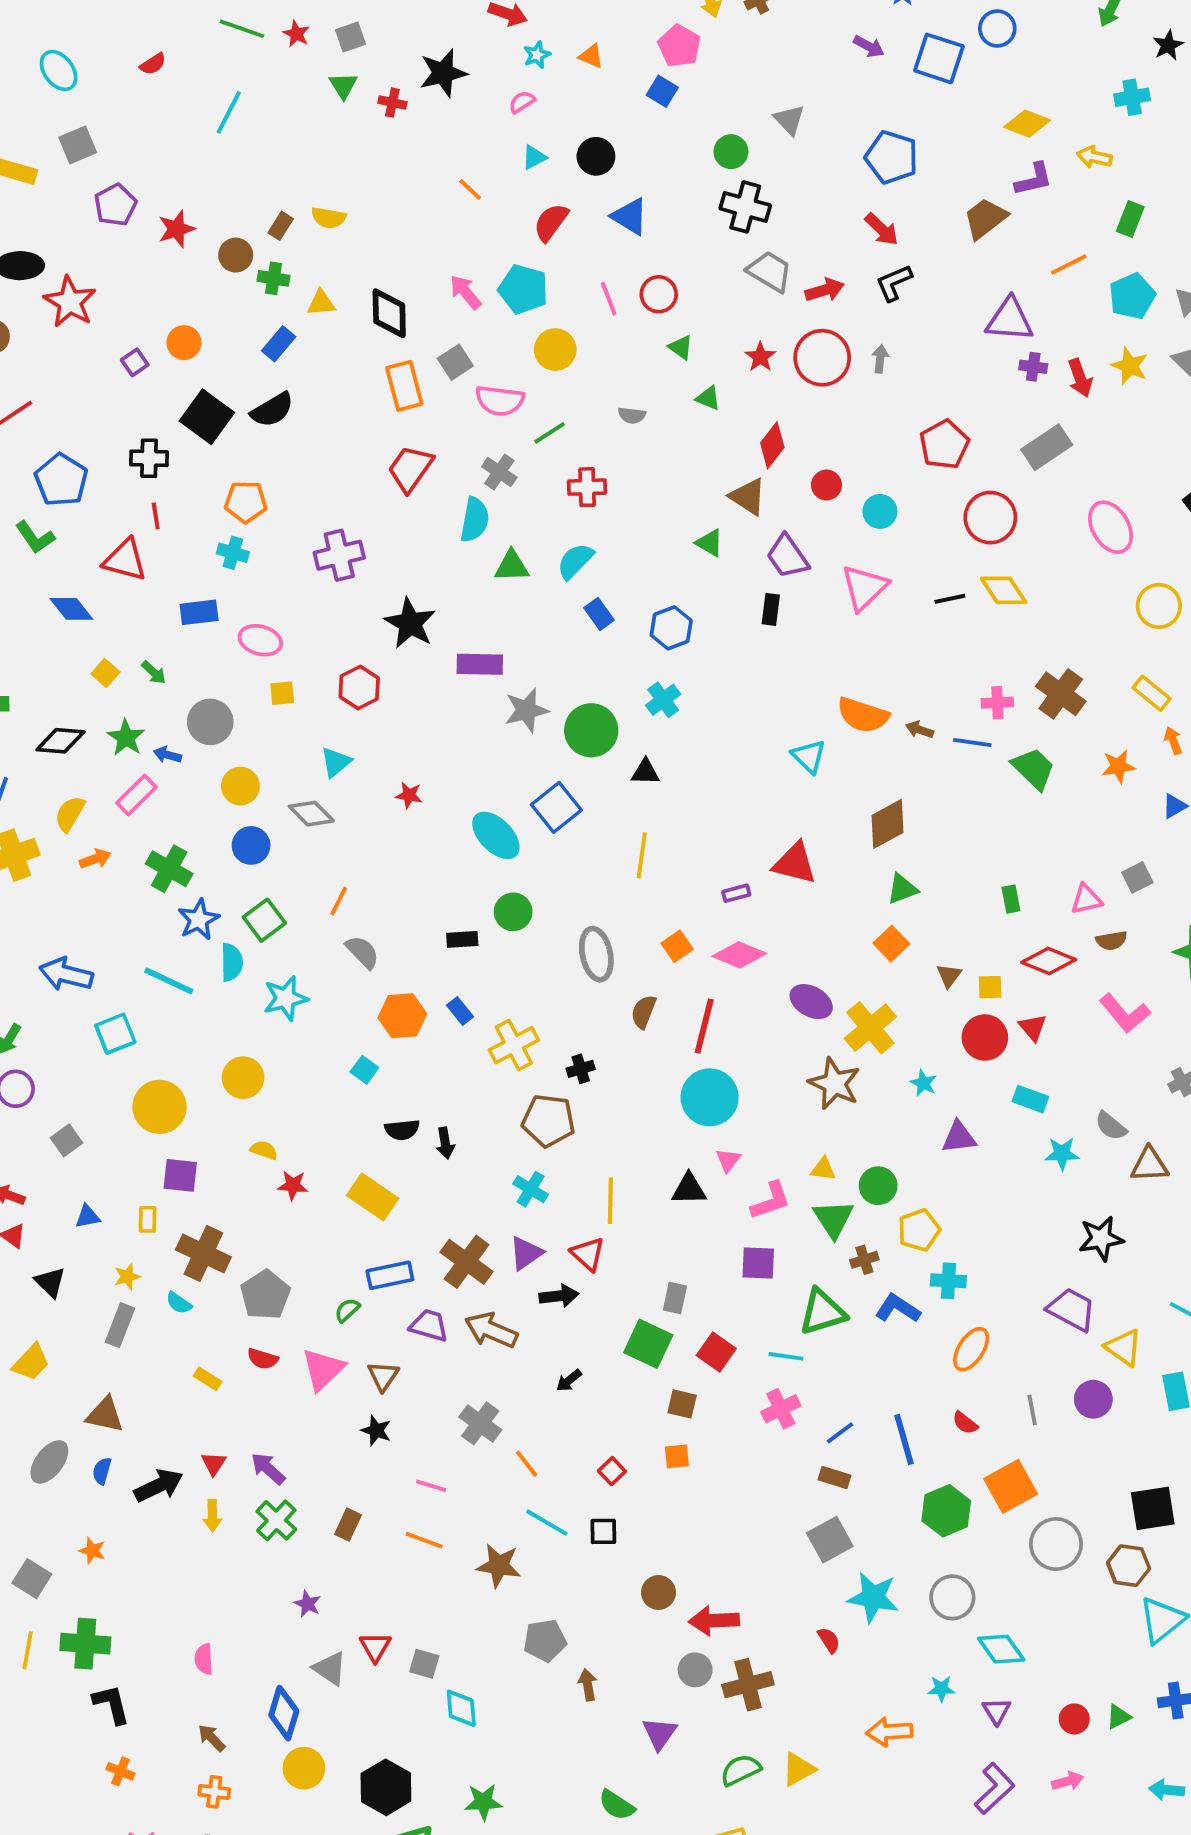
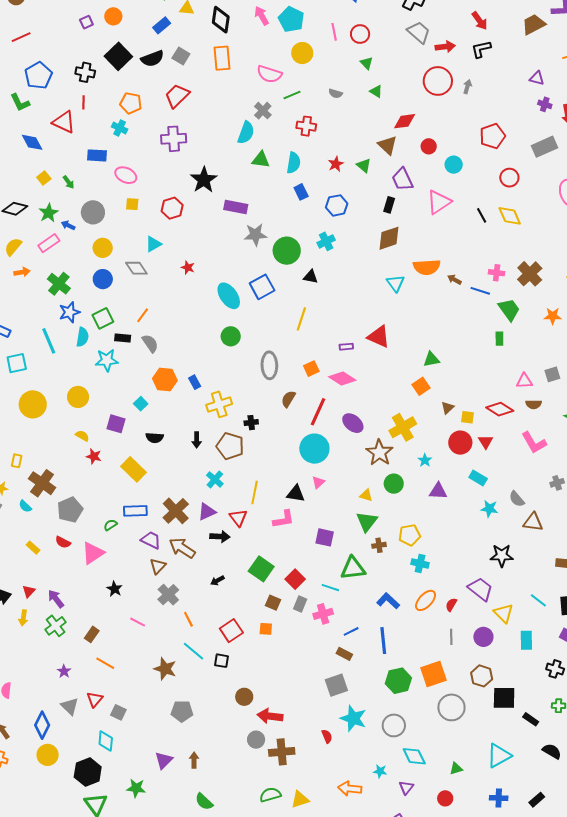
purple triangle: (1010, 320) -> (537, 78), size x0.6
red star: (760, 357) -> (336, 164), moved
gray square: (455, 362) -> (181, 56), moved, turned -36
red diamond: (772, 445) -> (405, 121), turned 35
red trapezoid: (410, 469) -> (177, 96), moved
red circle: (990, 518) -> (509, 178), size x0.7
cyan semicircle: (575, 561) -> (294, 163), turned 135
black line: (950, 599) -> (482, 215), turned 63
orange semicircle: (863, 715) -> (427, 267), turned -32
brown diamond: (887, 824) -> (389, 238), moved
green rectangle: (1011, 899) -> (499, 339), moved
black rectangle: (462, 939) -> (123, 338), moved
cyan line: (169, 981) -> (49, 341), turned 32
purple ellipse: (811, 1002) -> (353, 423), moved
black arrow: (445, 1143) -> (197, 440), moved
purple square: (180, 1175) -> (116, 424), moved
green circle: (878, 1186) -> (394, 484), moved
pink L-shape: (771, 1201) -> (283, 519), moved
gray rectangle: (675, 1298) -> (300, 604), moved
blue L-shape: (898, 1308) -> (388, 601), moved
brown triangle: (383, 1376) -> (158, 566), moved
red semicircle: (965, 1423) -> (451, 605), moved, turned 72
red square: (612, 1471) -> (231, 631), size x1.6
orange line: (424, 1540) -> (105, 663), moved
brown hexagon: (1129, 1566) -> (482, 676), moved
brown arrow: (588, 1685) -> (194, 760), moved
cyan diamond: (461, 1708) -> (106, 741), moved
green triangle: (1119, 1717) -> (456, 769), moved
purple triangle: (660, 1733) -> (164, 760), moved

